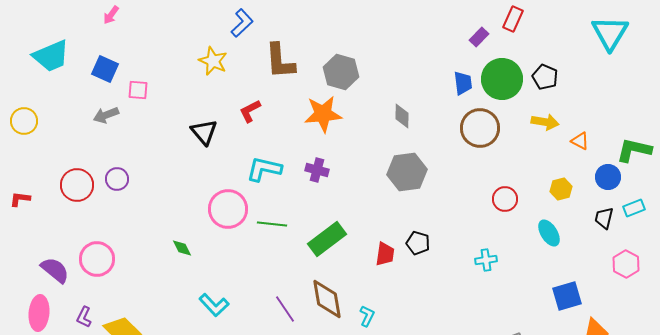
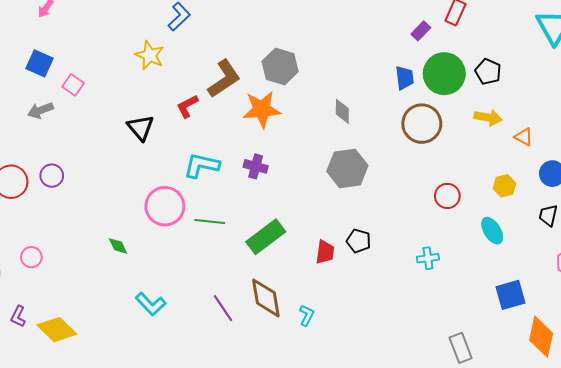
brown L-shape: (280, 61) -> (224, 79), moved, turned -120
pink square: (138, 90) -> (73, 85), turned 30
pink circle: (97, 259) -> (31, 257), size x0.6

